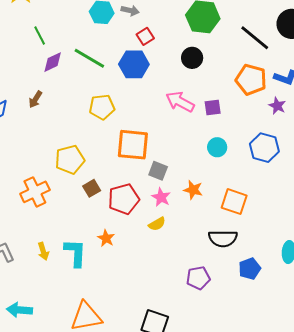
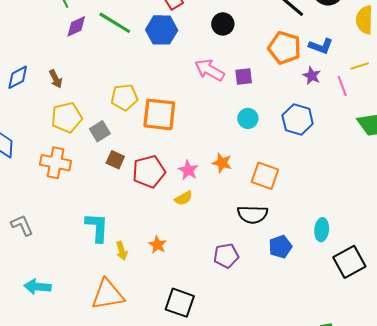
brown arrow: (35, 99) -> (56, 79), moved, turned -60
yellow pentagon: (102, 107) -> (124, 97), moved
yellow pentagon: (70, 160) -> (67, 117), moved
gray square: (158, 171) -> (100, 131), moved, turned 36
brown square: (92, 188) -> (115, 160), turned -36
orange cross: (35, 192) -> (56, 163), turned 36
orange star: (106, 238) -> (157, 245), moved
yellow arrow: (43, 251) -> (122, 251), moved

